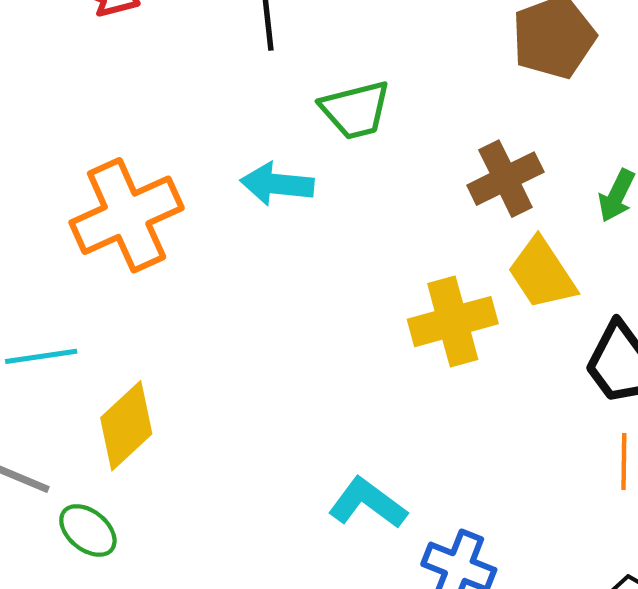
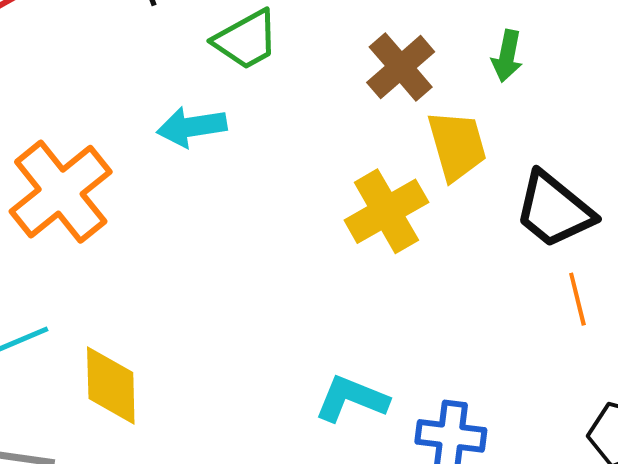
yellow trapezoid: (542, 274) -> (457, 146), turned -148
yellow diamond: (126, 426) -> (111, 385), turned -34

